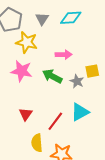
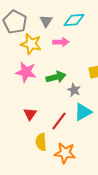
pink arrow: (64, 55) -> (61, 42), moved
green arrow: (52, 76) -> (56, 77), turned 138
gray star: (77, 81) -> (74, 90), moved

